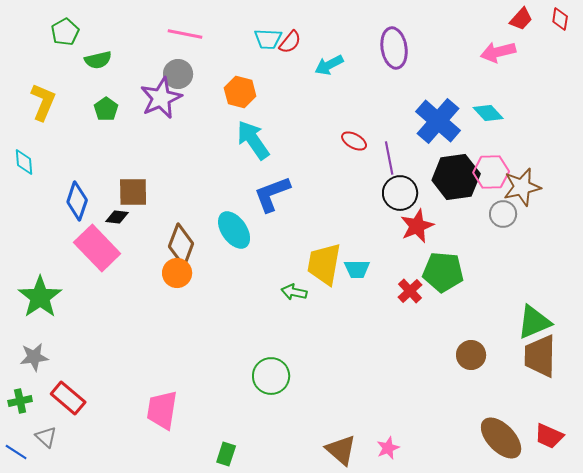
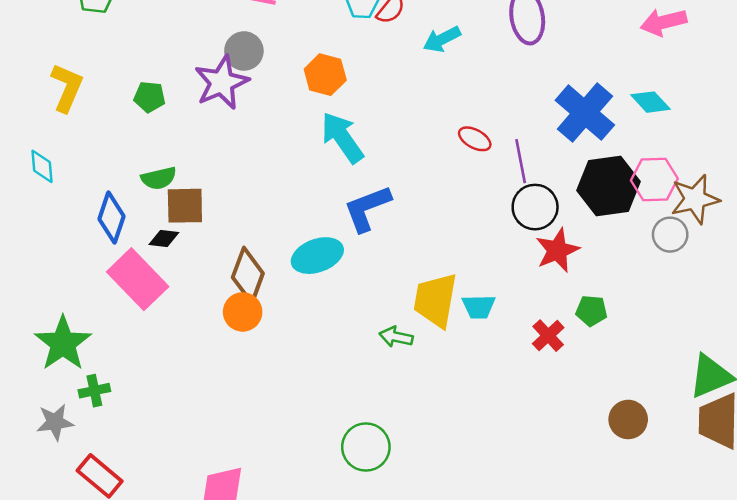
green semicircle: (98, 60) -> (159, 178), moved
green pentagon: (106, 109) -> (149, 97), turned -30
cyan ellipse: (234, 230) -> (317, 256), turned -75
green pentagon: (443, 272) -> (591, 311), size x0.6
green cross: (20, 401) -> (94, 391), moved

